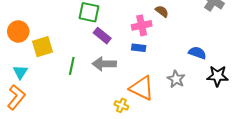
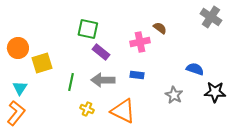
blue rectangle: (139, 48) -> (137, 75), moved
orange triangle: (142, 88) -> (123, 111), moved
yellow cross: (121, 105) -> (87, 109), moved

